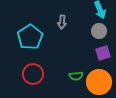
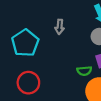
green semicircle: (76, 76) -> (84, 71), moved

